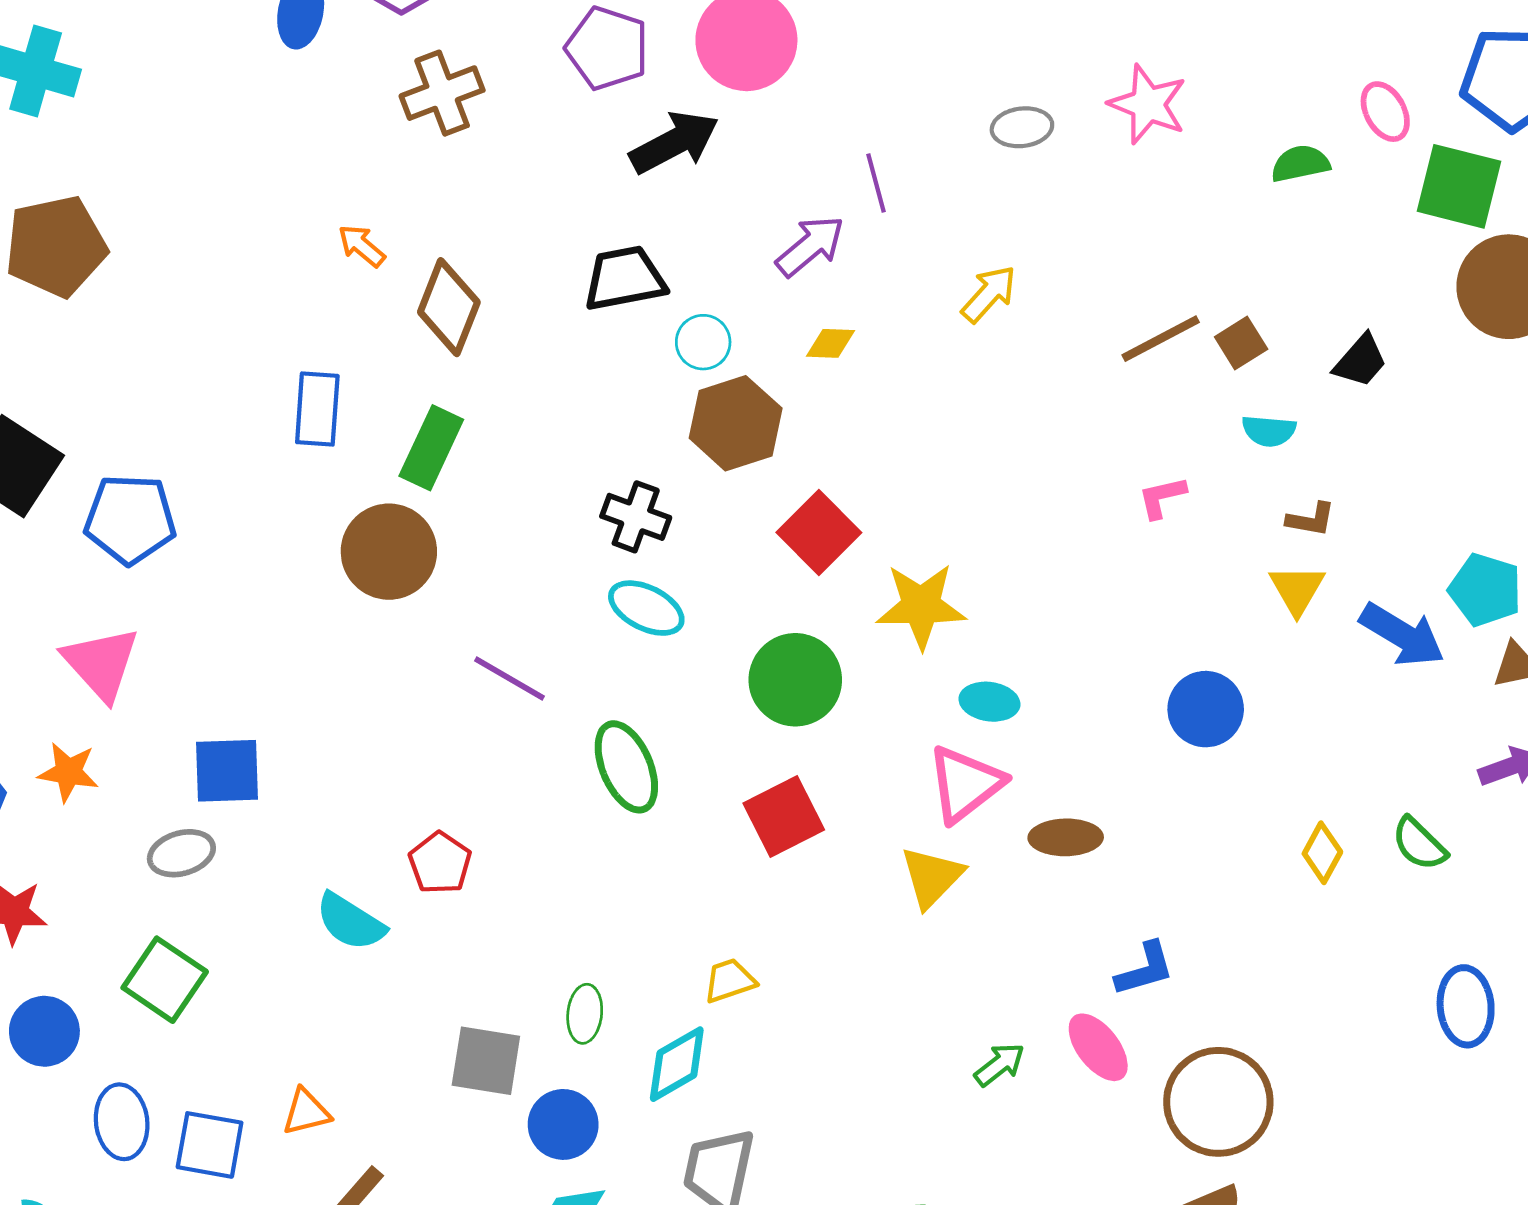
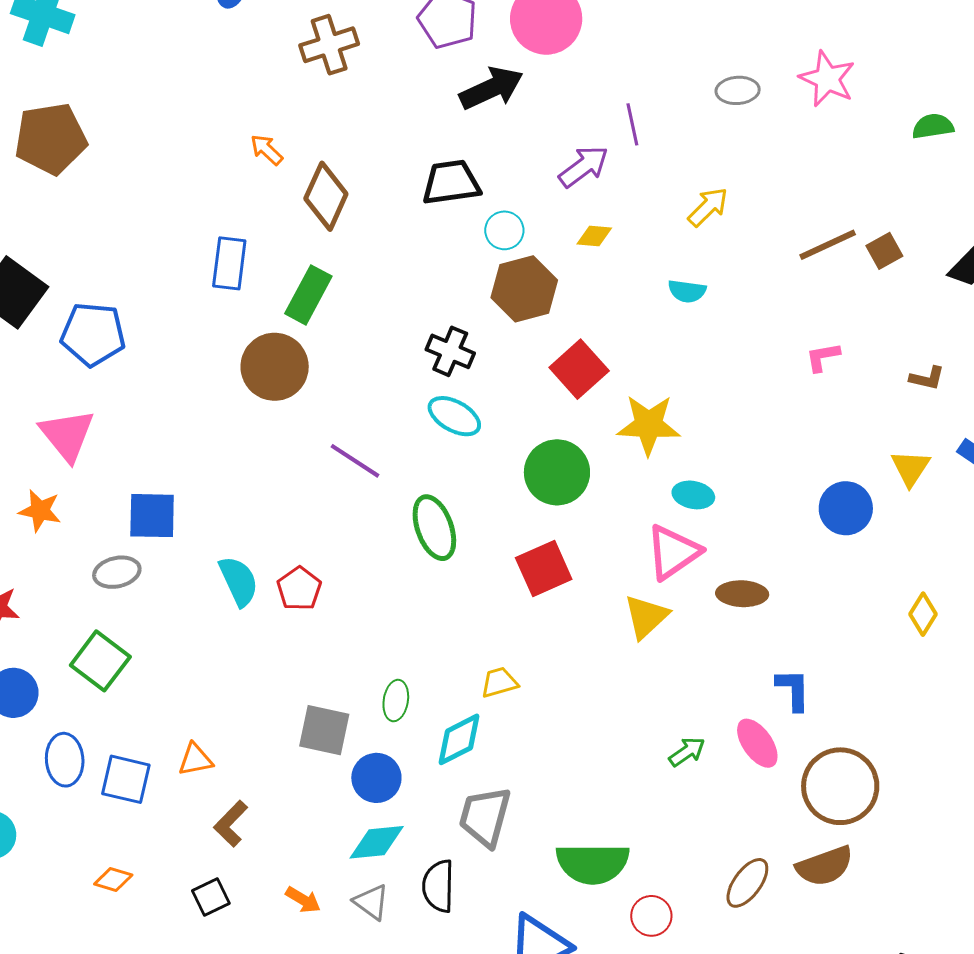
cyan semicircle: (1269, 431) -> (687, 291), moved
yellow triangle: (1297, 589) -> (910, 468), moved
cyan semicircle: (350, 922) -> (239, 581), moved, turned -150
blue L-shape: (1145, 969) -> (793, 690), turned -78

